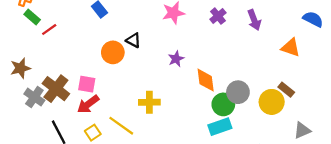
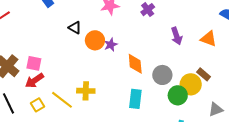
purple arrow: (254, 20) -> (177, 36), moved
orange circle: (113, 52) -> (95, 40), moved
yellow cross: (149, 102) -> (86, 91), moved
green circle: (223, 104) -> (178, 95), moved
cyan rectangle: (220, 127) -> (135, 99), moved, turned -66

